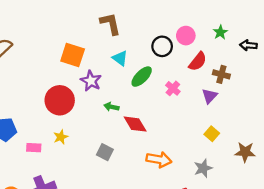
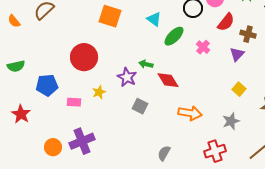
purple star: (91, 81) -> (127, 77), moved
red circle: (60, 100) -> (84, 57), moved

